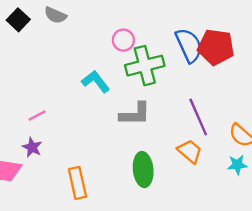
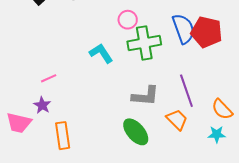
gray L-shape: (135, 114) -> (145, 96), moved
green ellipse: (143, 169) -> (136, 132), turned -40
orange rectangle: (77, 183) -> (63, 136), moved

